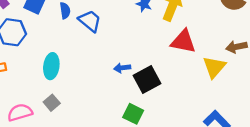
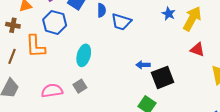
blue trapezoid: (90, 21) -> (121, 22), turned 150
red triangle: (183, 41) -> (197, 50), size x0.7

